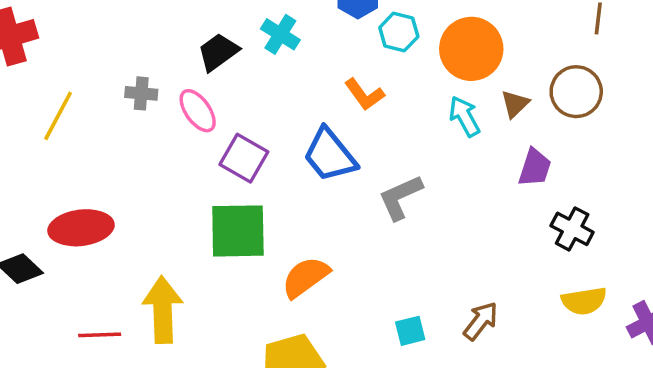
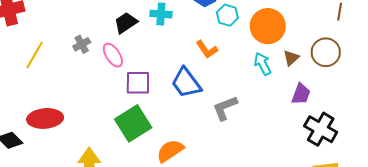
cyan cross: (280, 34) -> (161, 14), turned -30
gray cross: (141, 93) -> (82, 44), turned -36
purple square: (244, 158) -> (138, 83), turned -32
black cross: (572, 229) -> (321, 129), size x1.4
green square: (238, 231) -> (133, 123), turned -33

